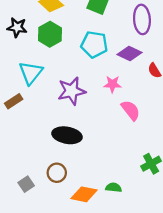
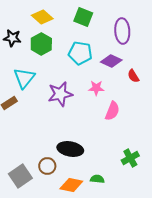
pink semicircle: (131, 110) -> (112, 111), turned 60
black ellipse: (67, 135) -> (70, 149), moved
gray square: (26, 184) -> (20, 176), size x1.6

